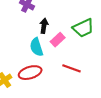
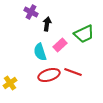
black arrow: (44, 26) -> (47, 24), moved
red ellipse: (30, 73) -> (49, 75), moved

